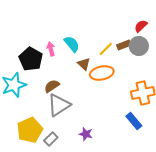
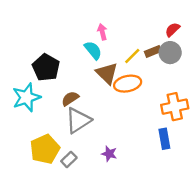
pink arrow: (51, 49) -> (102, 32), moved
brown triangle: (84, 64) -> (107, 73), size x1.5
blue rectangle: (134, 121) -> (164, 139), turned 30

